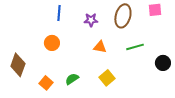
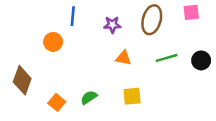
orange circle: (52, 43) -> (53, 42), moved
black circle: (163, 63) -> (201, 60), moved
yellow square: (107, 78) -> (132, 96), turned 35

